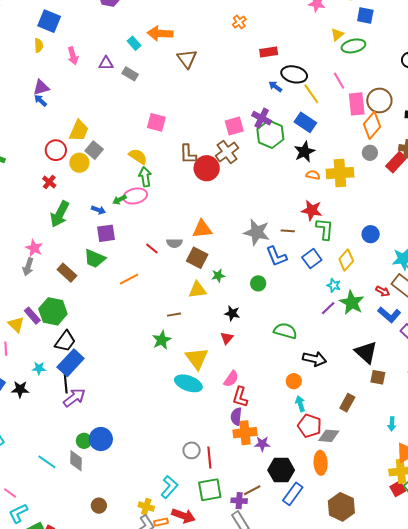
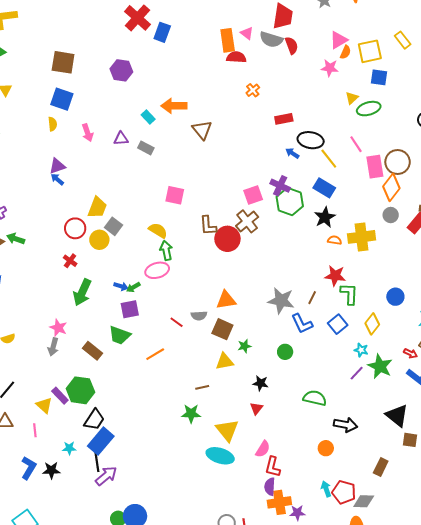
green arrow: (119, 200) -> (133, 287), moved
brown line: (288, 231) -> (312, 298), turned -64
green star: (162, 340) -> (191, 414), turned 30
cyan arrow: (300, 404) -> (326, 489), moved

